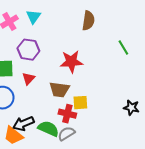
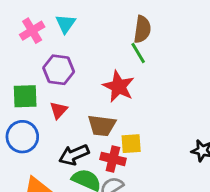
green line: (123, 48) -> (138, 53), moved
red star: (71, 62) -> (119, 86), turned 30
black arrow: (23, 124) -> (74, 155), moved

